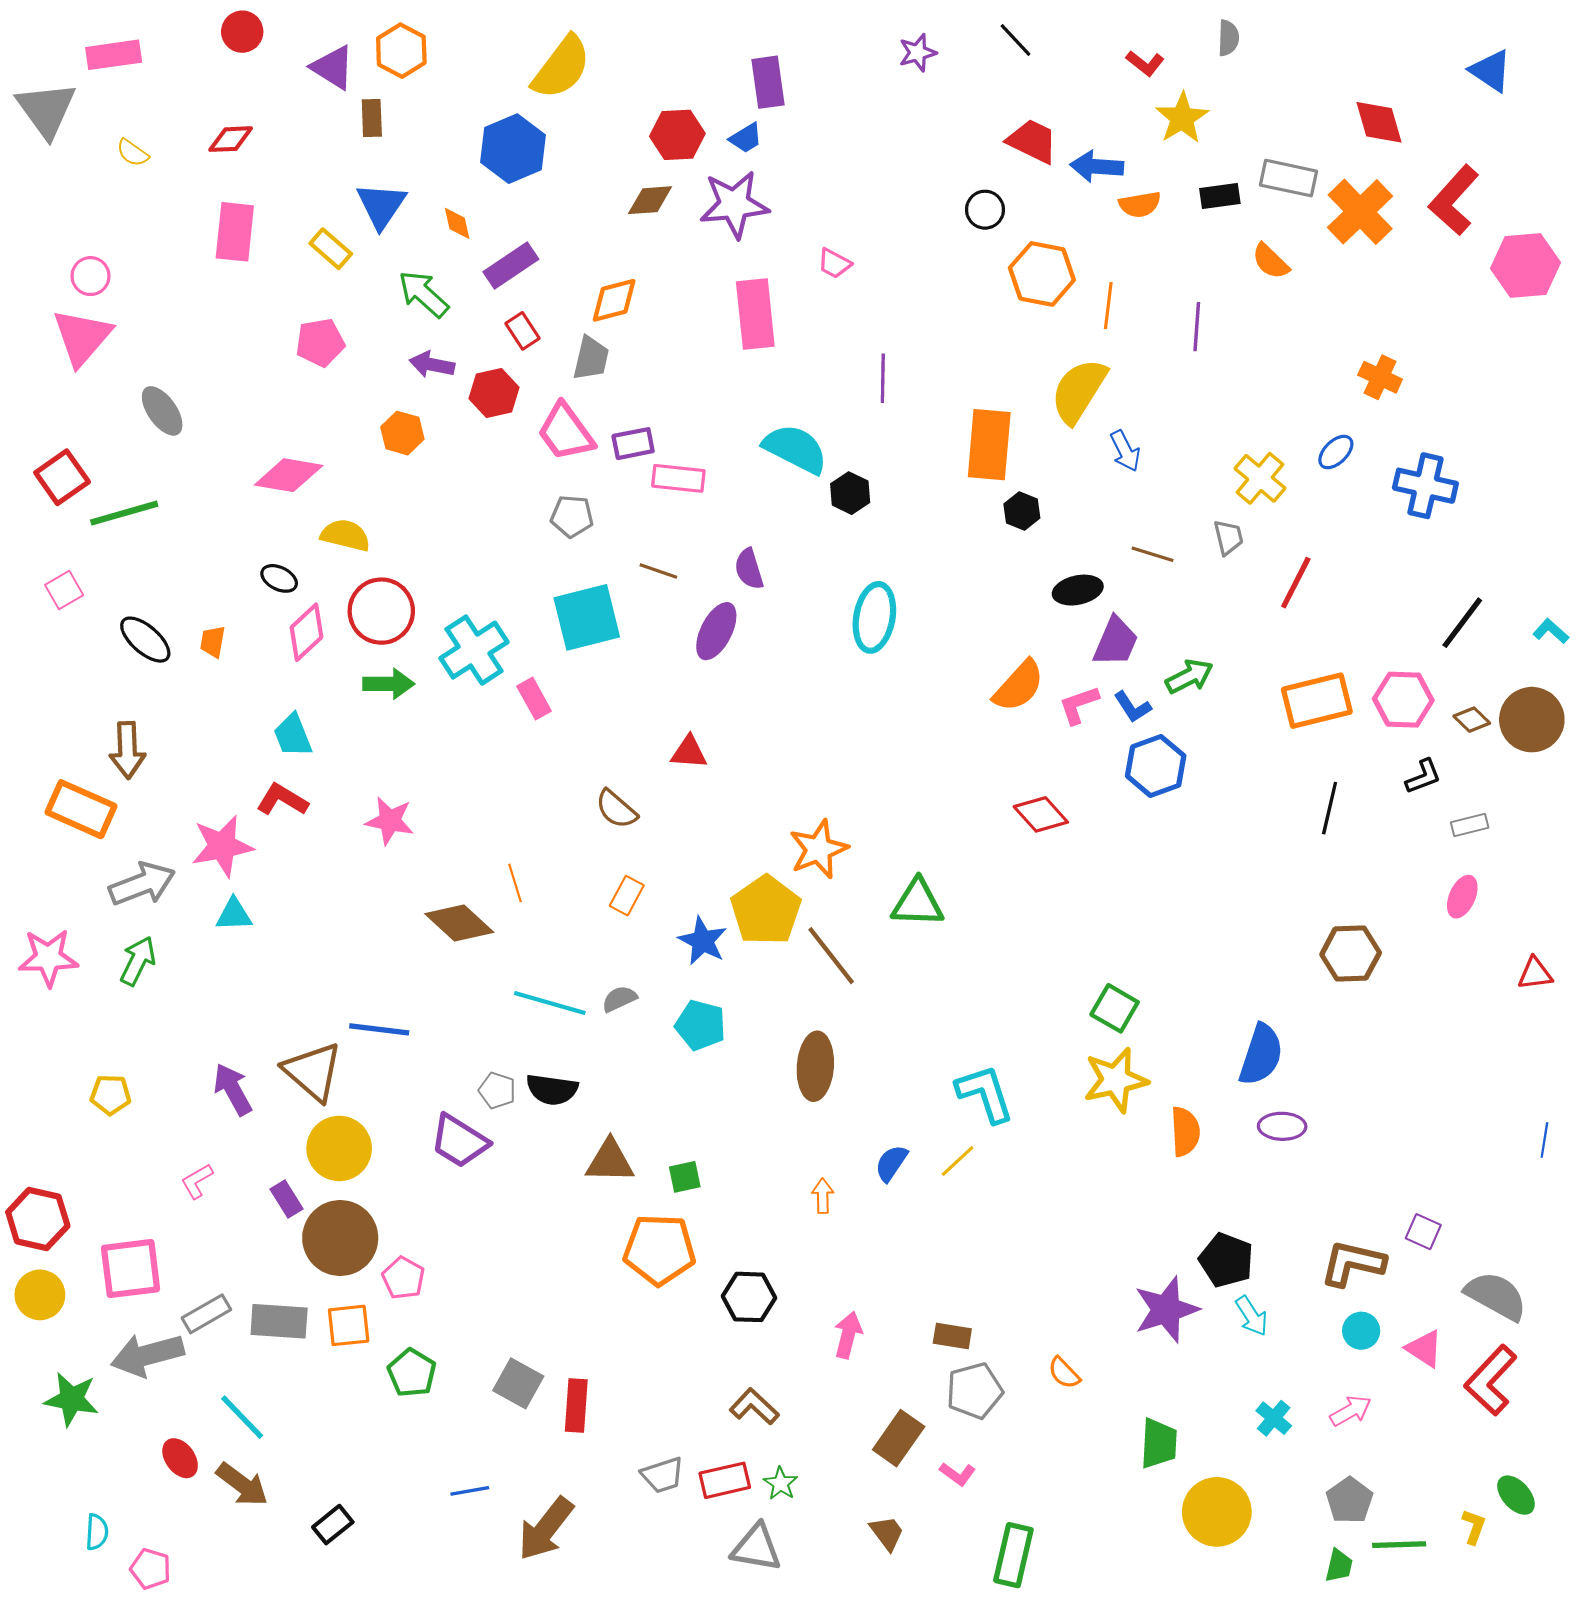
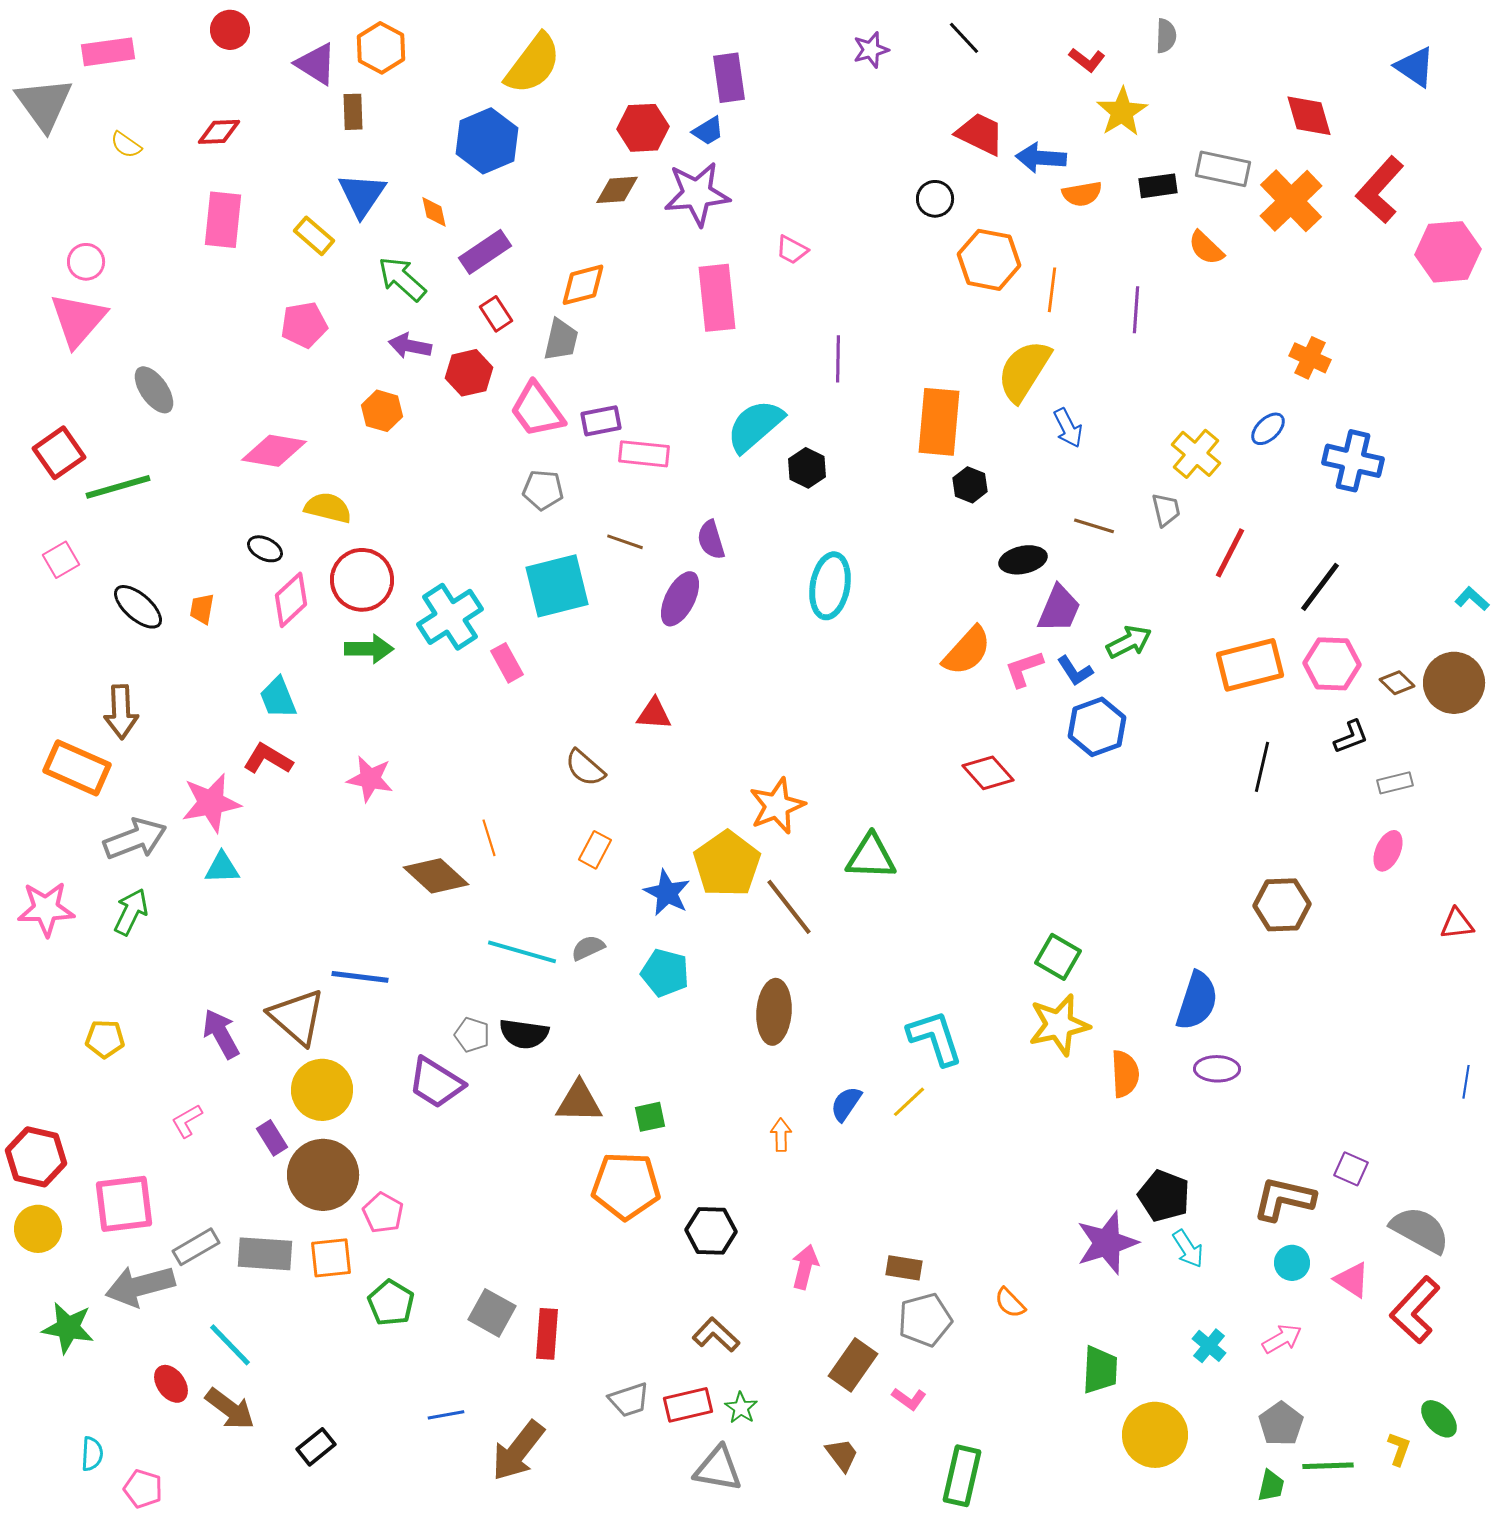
cyan semicircle: (795, 449) -> (755, 426), turned -68
black line: (1462, 623) -> (1320, 587), moved

